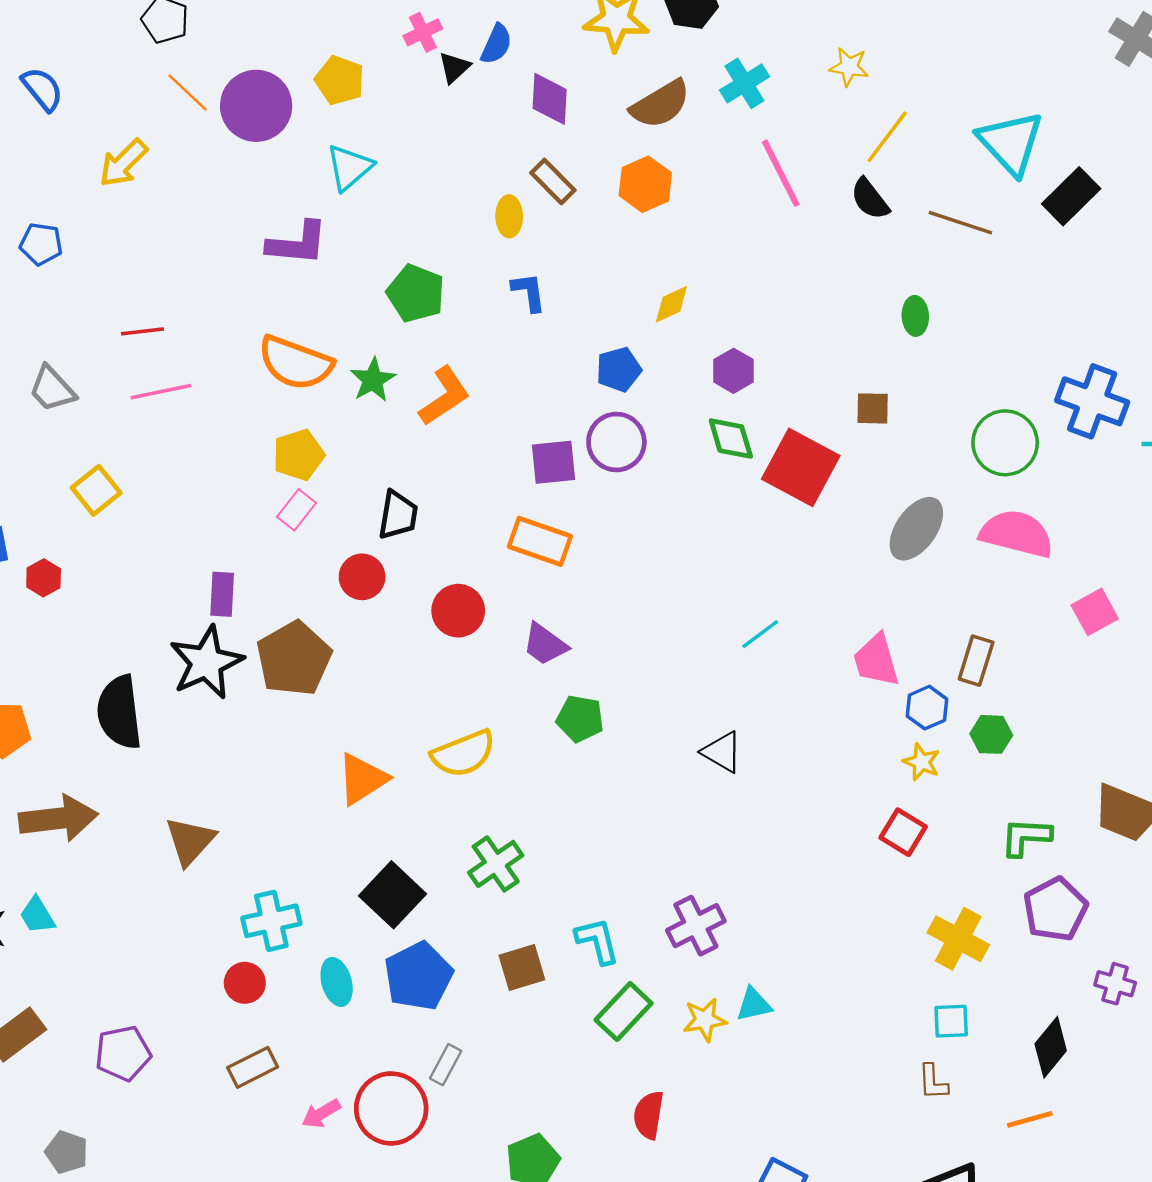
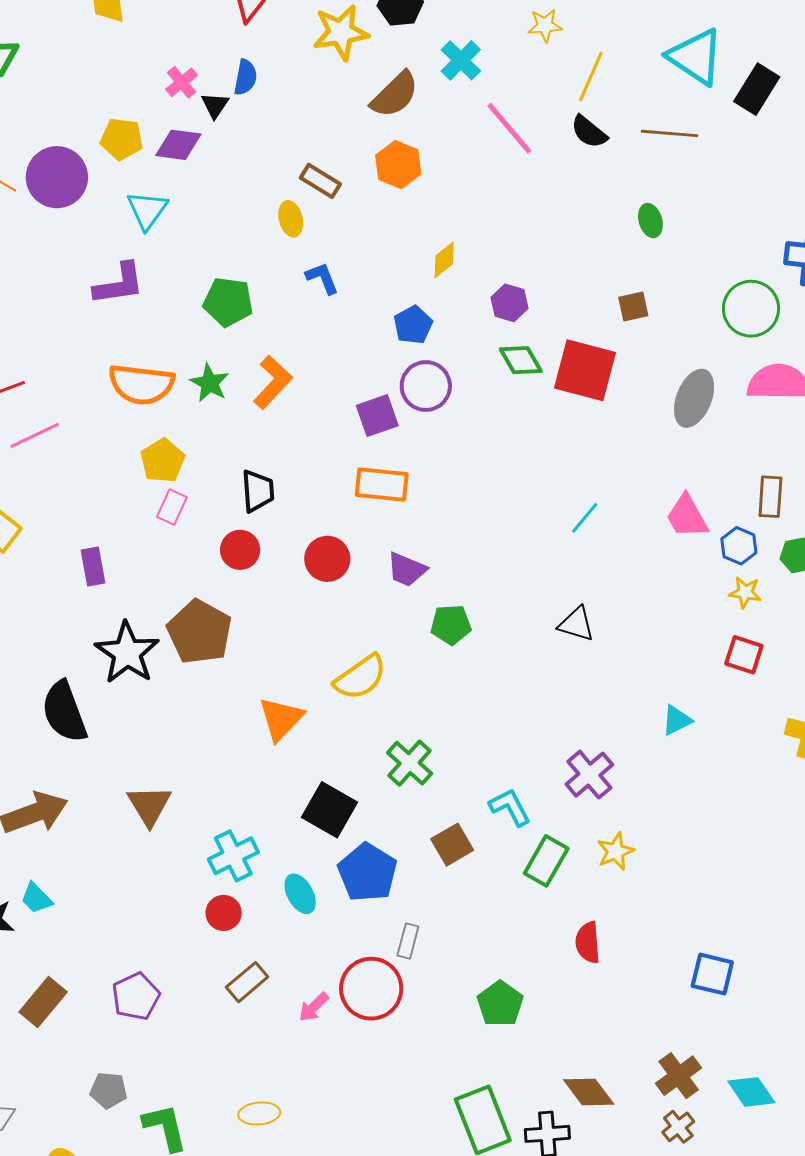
purple diamond: (550, 99) -> (178, 145), moved, turned -72
purple rectangle: (222, 594) -> (93, 567), moved
cyan triangle: (754, 1004) -> (677, 720), moved

